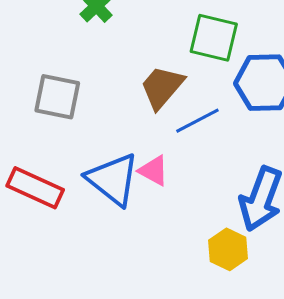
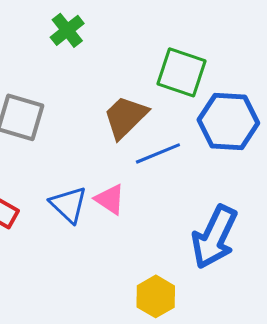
blue triangle: (113, 179) -> (69, 205), size x0.7
yellow hexagon: (228, 249) -> (156, 296), moved

